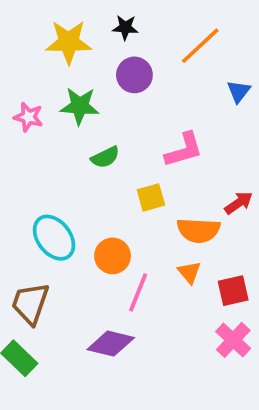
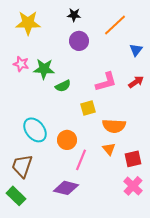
yellow star: (69, 42) -> (28, 23), moved
green star: (80, 106) -> (44, 69), moved
red arrow: (239, 203) -> (136, 82), moved

